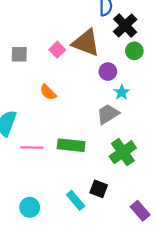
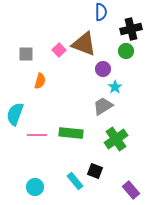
black cross: (125, 26) -> (131, 29), moved, turned 30
orange semicircle: (48, 92) -> (40, 81), moved, turned -119

